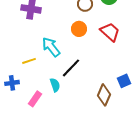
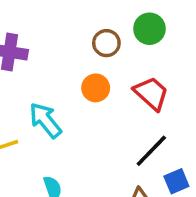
black line: (71, 68) -> (151, 151), moved

